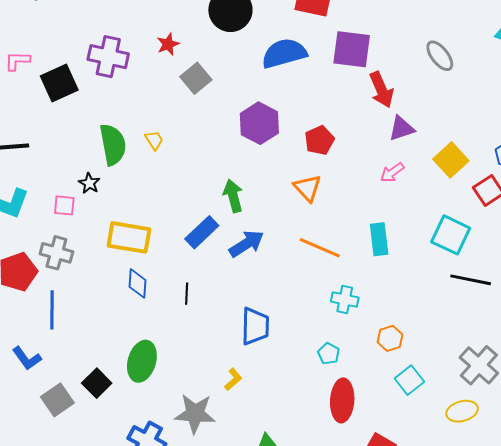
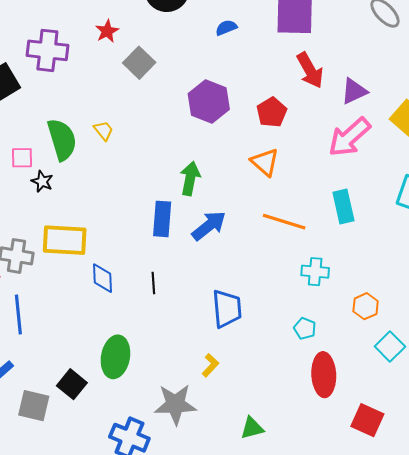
blue semicircle: (284, 53) -> (226, 28), size x0.5
red arrow: (381, 90) -> (310, 70), moved
pink arrow: (392, 173) -> (349, 137), size x1.8
green arrow: (233, 196) -> (190, 178), turned 32
pink square: (64, 205) -> (22, 158), moved
blue rectangle: (202, 232) -> (162, 219), turned -36
yellow rectangle: (129, 237) -> (65, 240), moved
gray square: (57, 400) -> (34, 406), turned -36

